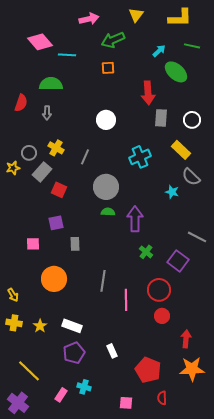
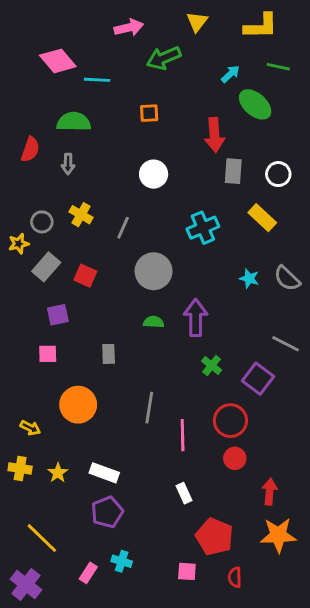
orange square: (108, 68) -> (149, 113), moved
gray rectangle: (42, 172) -> (46, 267), moved
gray semicircle: (191, 177) -> (287, 278), moved
green semicircle: (108, 212) -> (154, 322), moved
purple square: (56, 223) -> (58, 315), moved
yellow arrow: (13, 295) -> (30, 428), moved, turned -32
white rectangle: (112, 351) -> (184, 493), moved
pink square: (126, 403) -> (187, 571), moved

